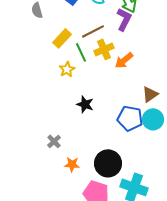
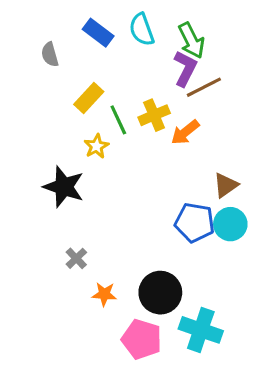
brown line: (93, 31) -> (204, 87), moved
black star: (85, 104) -> (64, 187), moved, size x1.5

